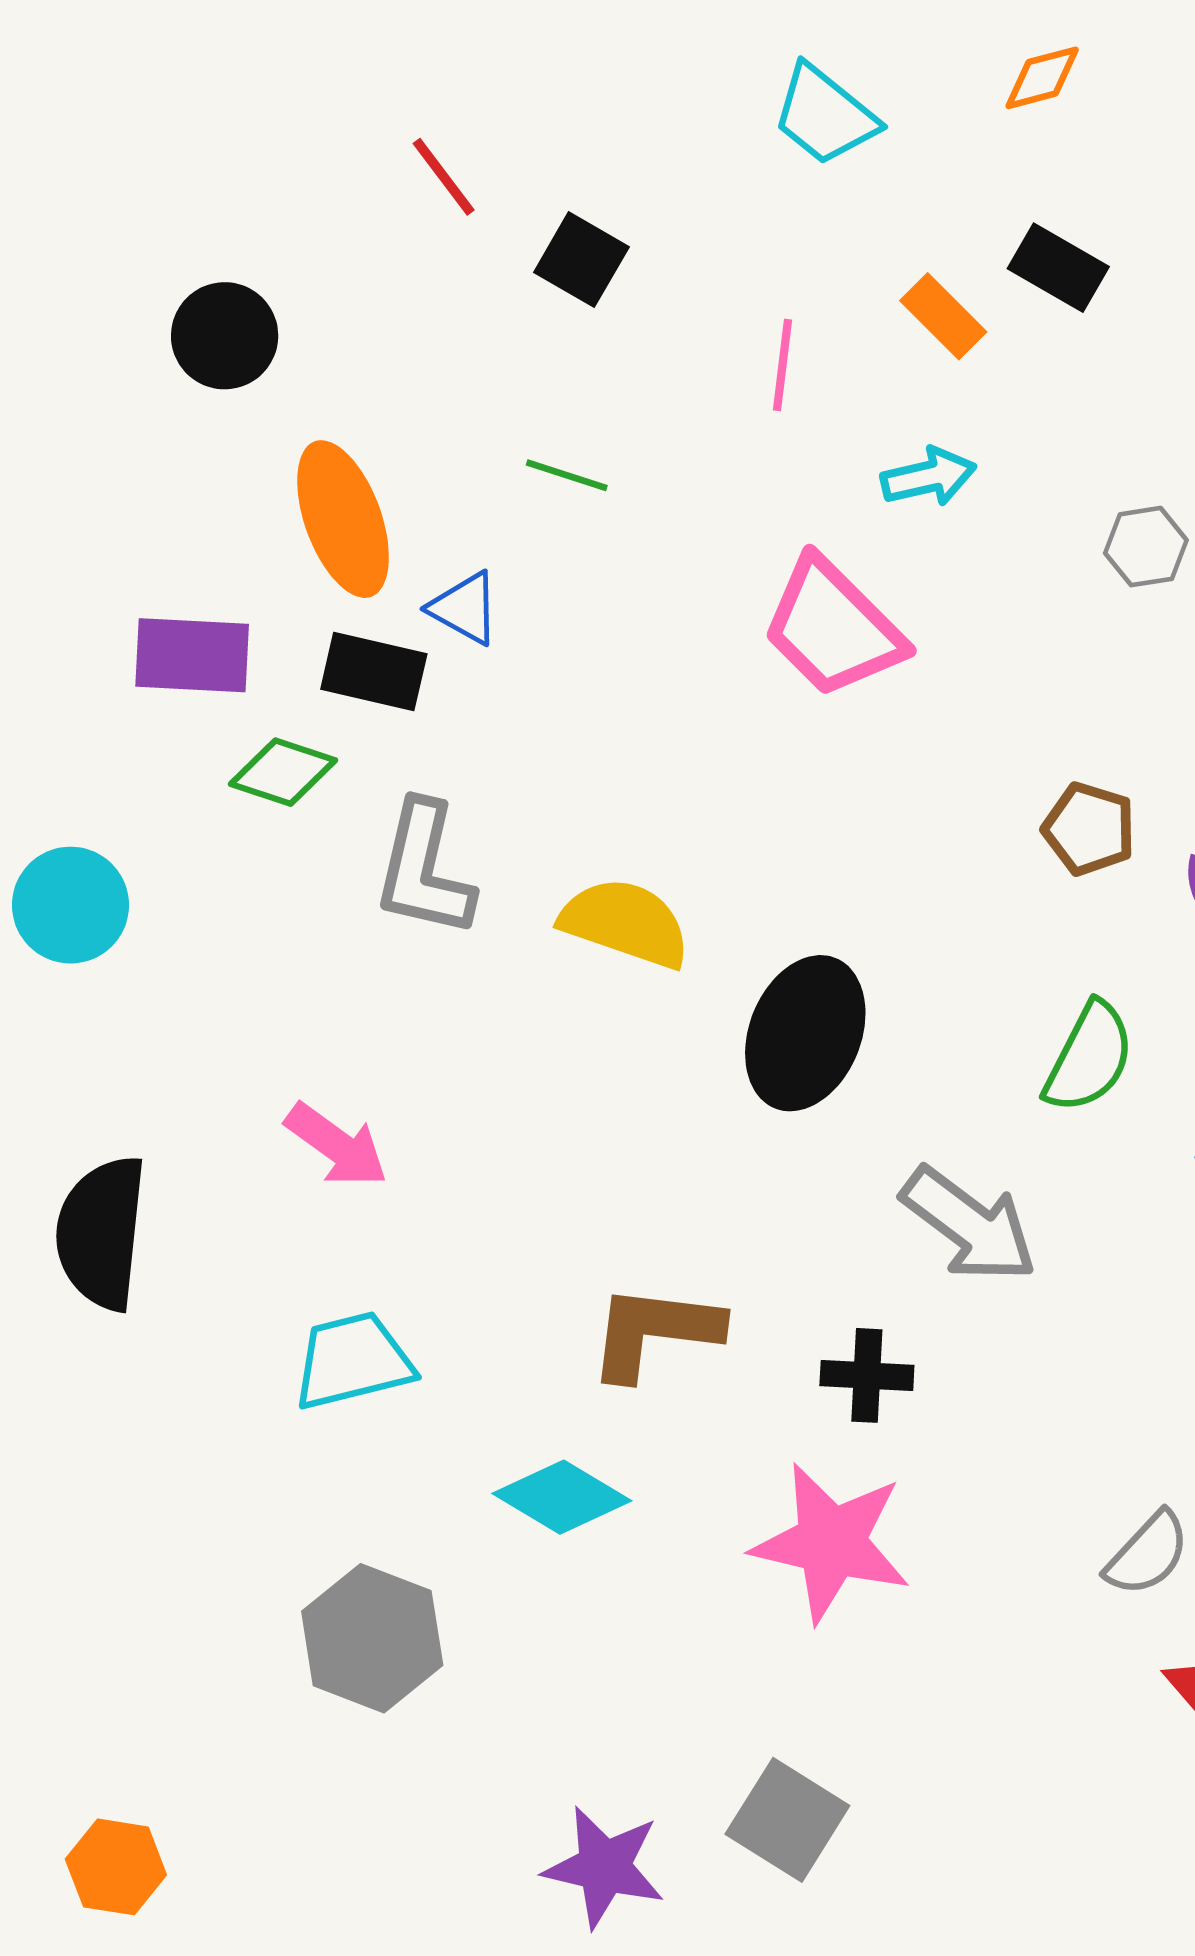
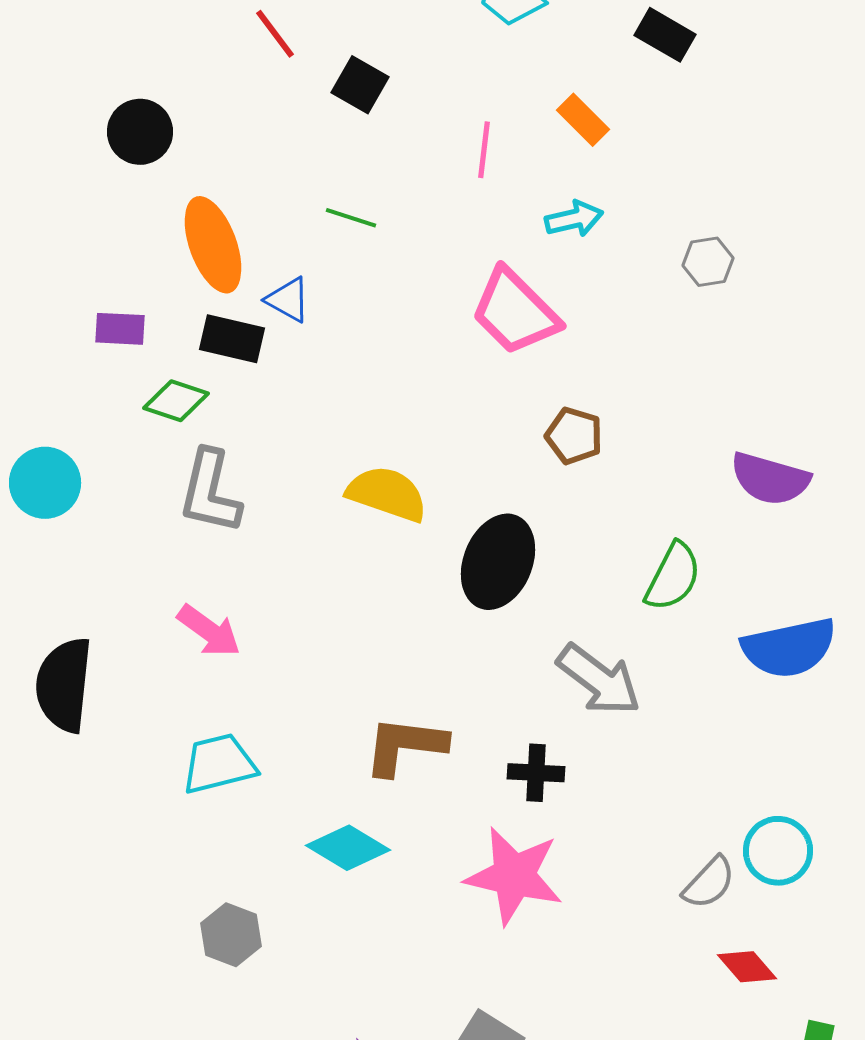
black rectangle: (1058, 268) -> (665, 35), moved
purple rectangle: (192, 655) -> (120, 329), size x0.7
brown pentagon: (1089, 829) -> (574, 436), moved
gray L-shape: (424, 869) -> (210, 492), moved
gray hexagon: (372, 1638) -> (231, 935), size x0.7

